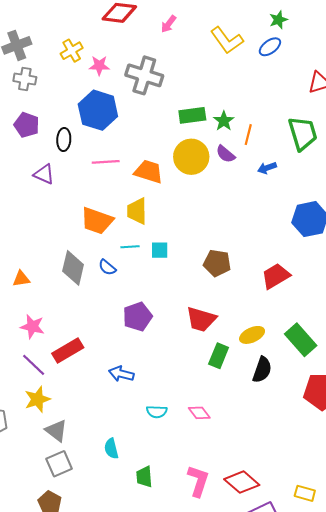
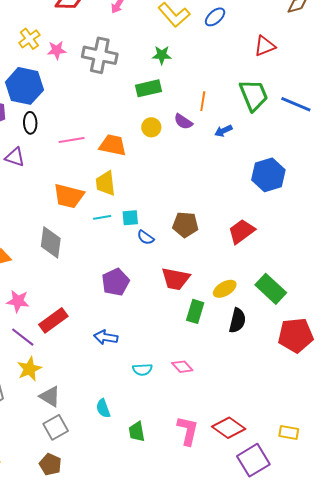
blue hexagon: (98, 110) -> (24, 86), moved
green star: (224, 121) -> (162, 55), moved, turned -30
yellow circle: (191, 157) -> (151, 127), size x0.6
blue semicircle: (107, 267) -> (146, 237), moved

